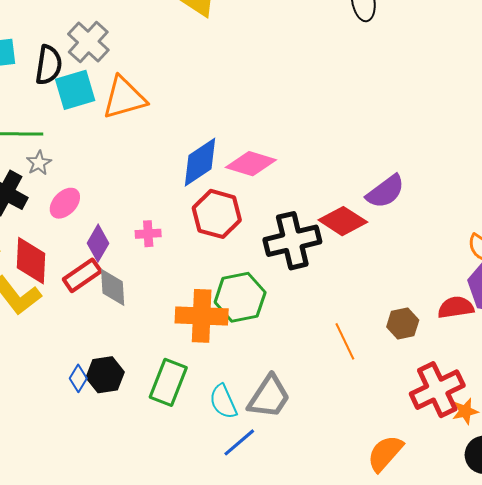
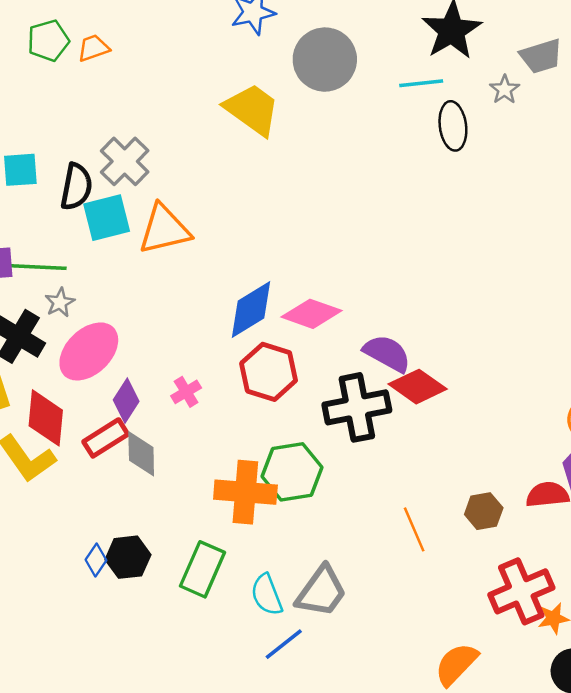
purple semicircle: (385, 192) -> (387, 353), moved, turned -117
pink ellipse: (65, 203) -> (89, 351), size x1.6
pink cross: (148, 234) -> (186, 392), turned -30

